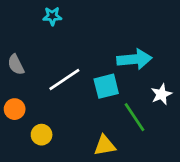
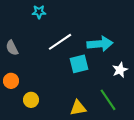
white line: (64, 79) -> (60, 42), moved
green line: (134, 117) -> (108, 100), moved

